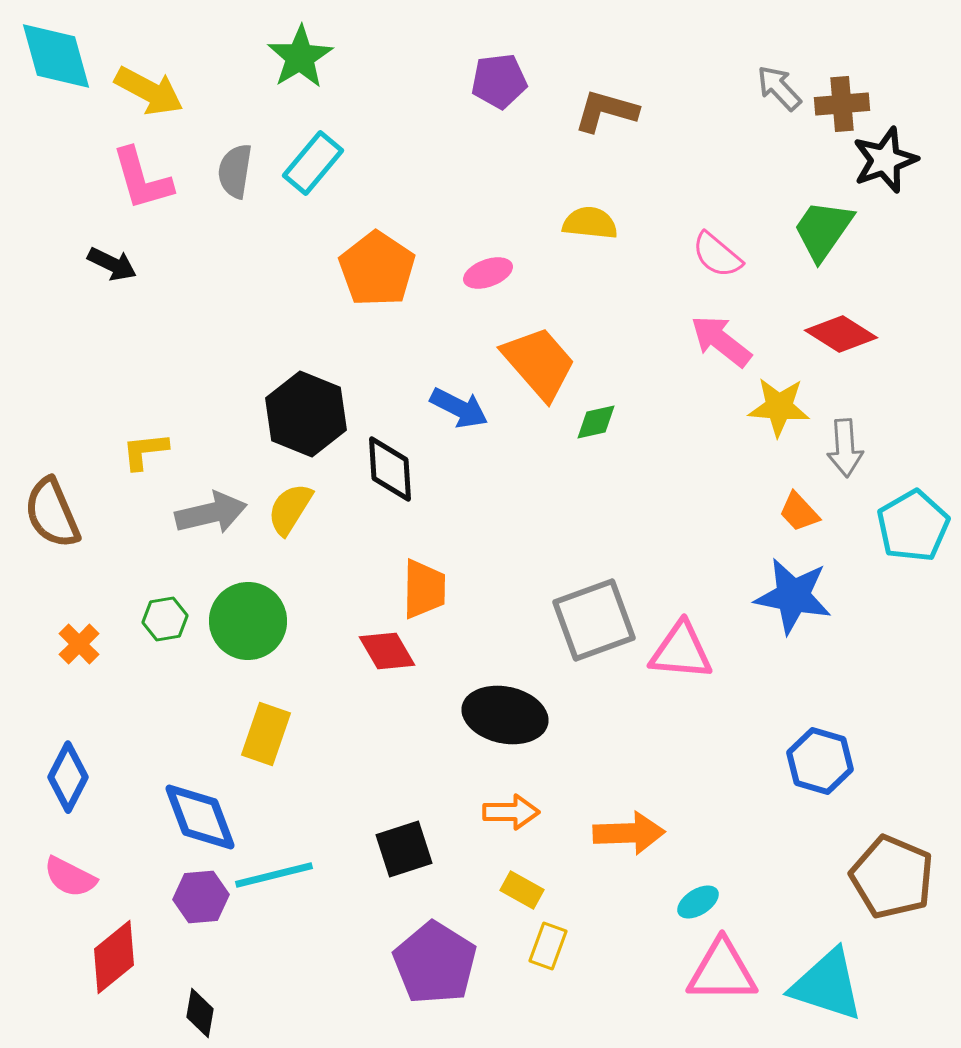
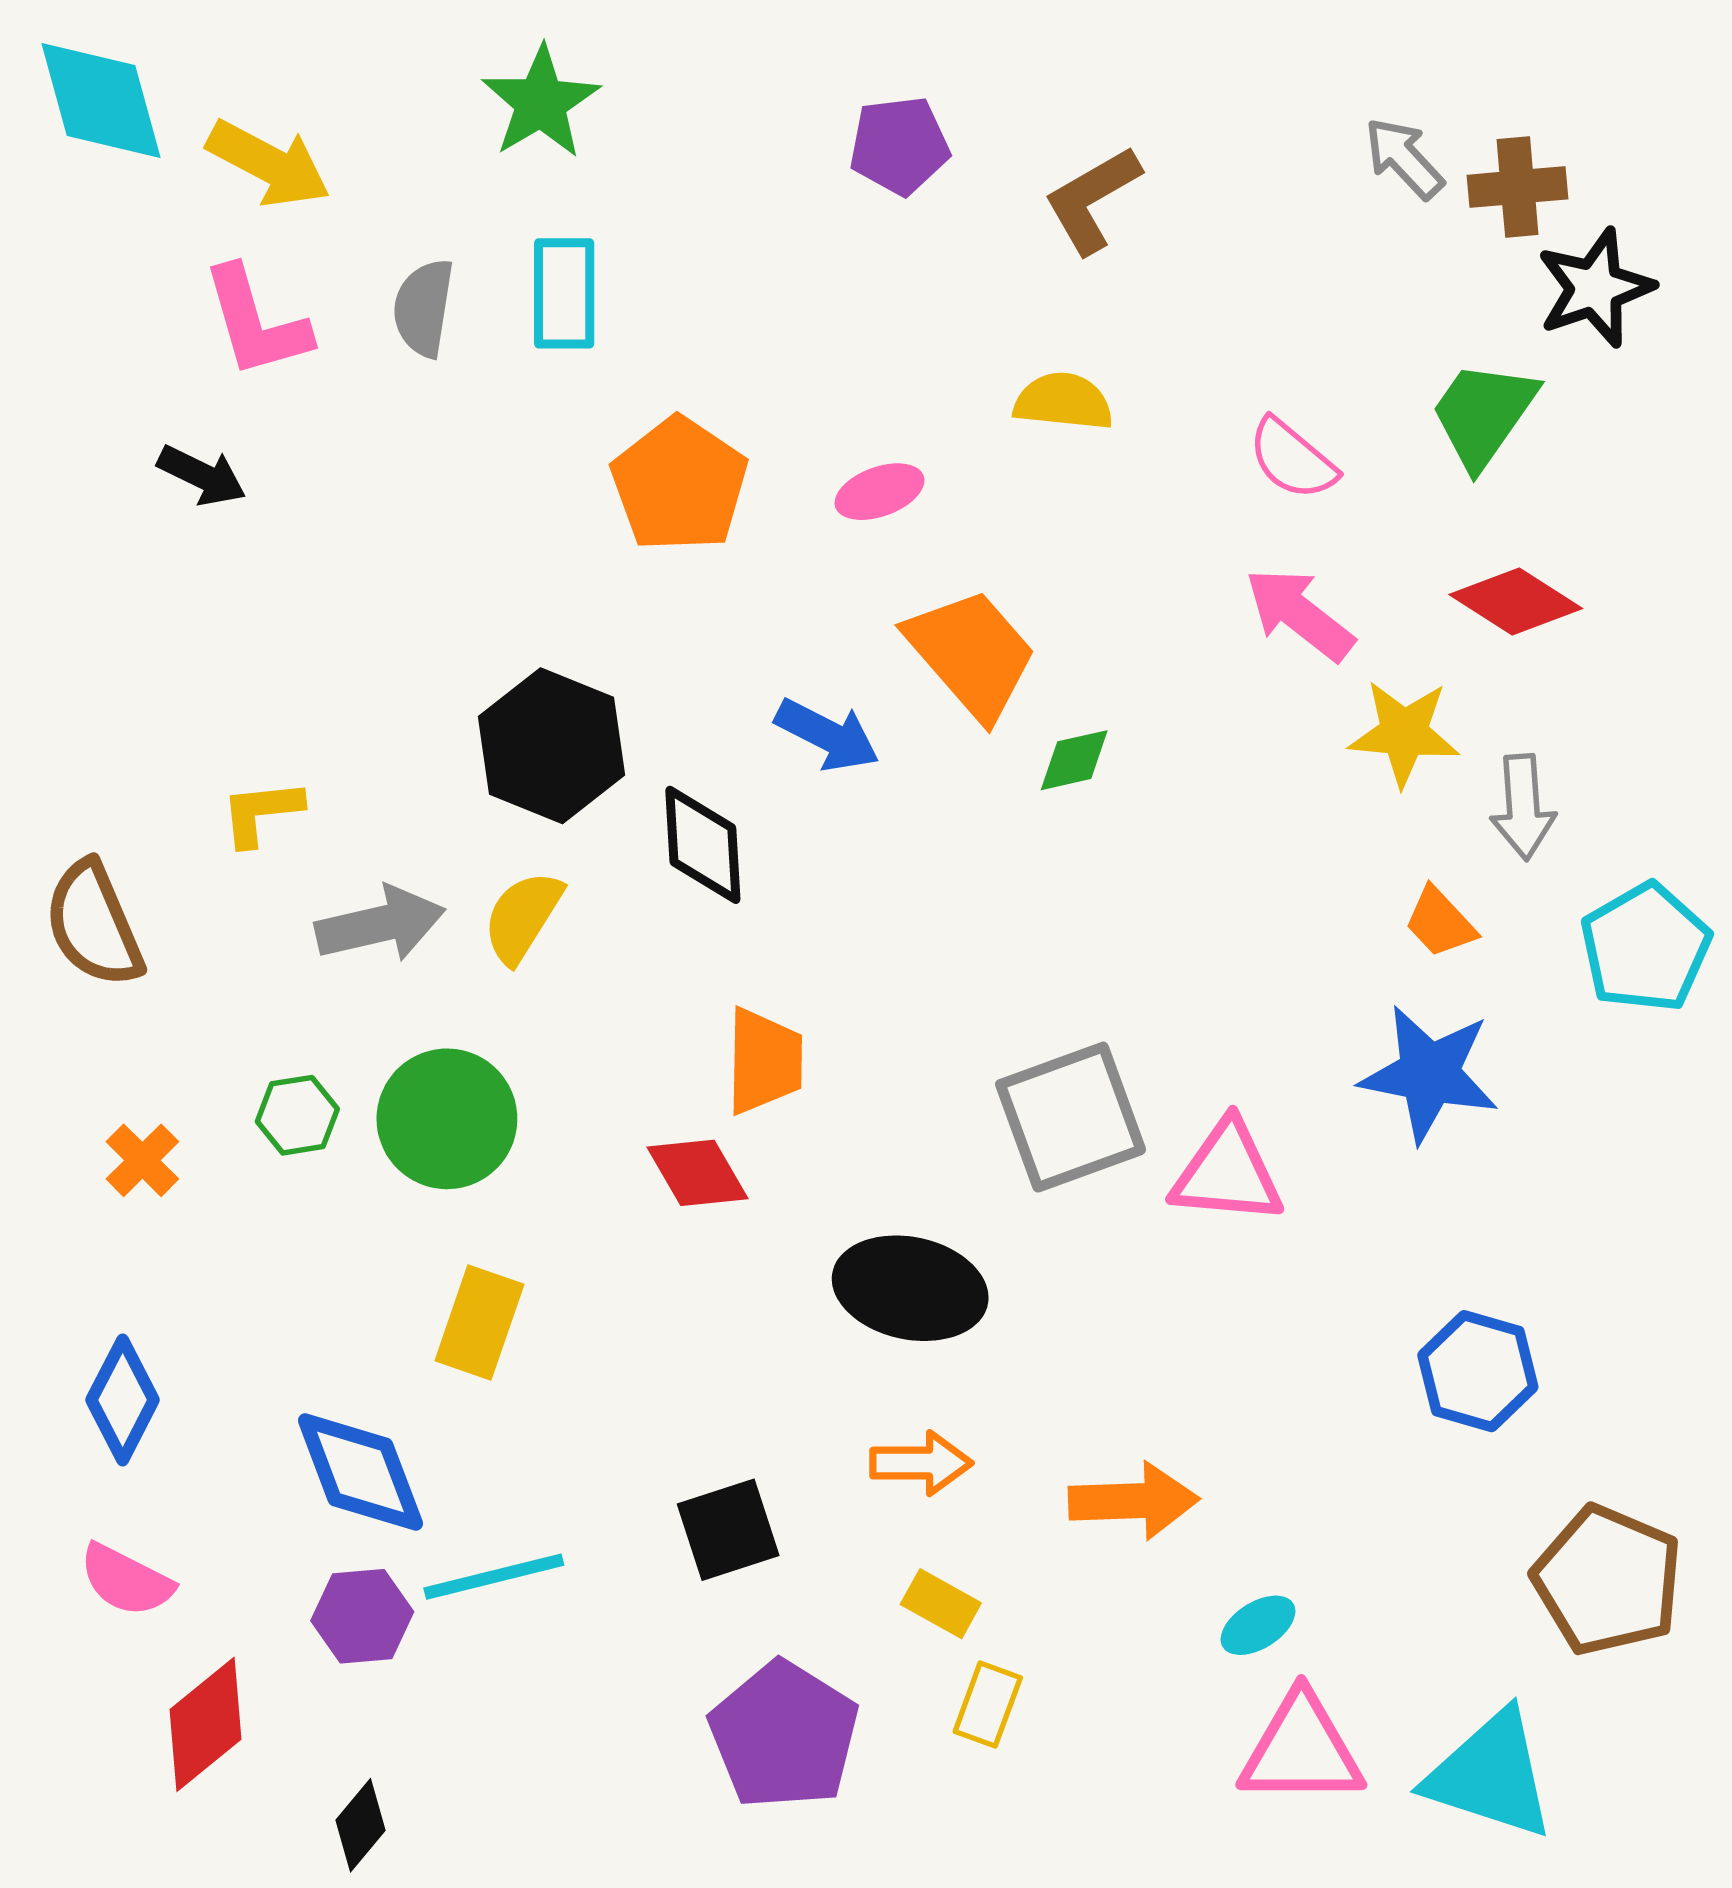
brown L-shape: (606, 111) -> (1092, 200), turned -46
cyan rectangle: (313, 163) -> (564, 293), turned -40
black diamond: (200, 1013) -> (360, 1825), turned 30

